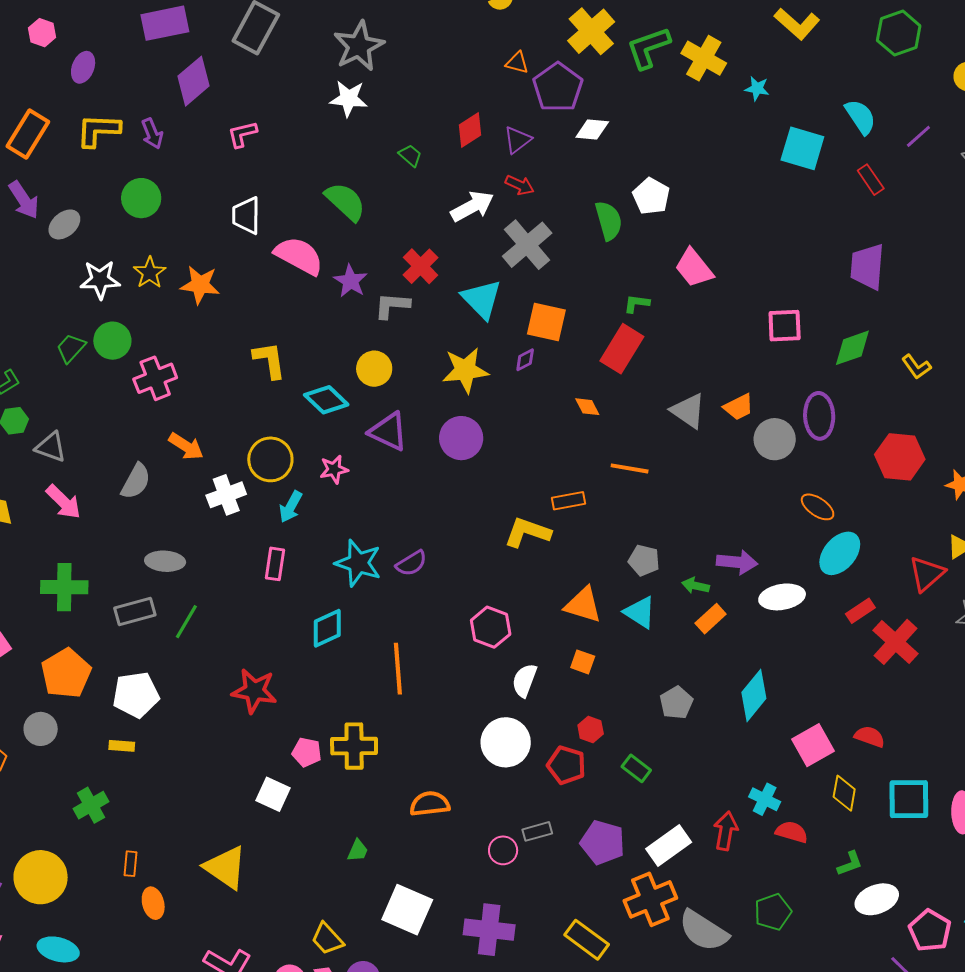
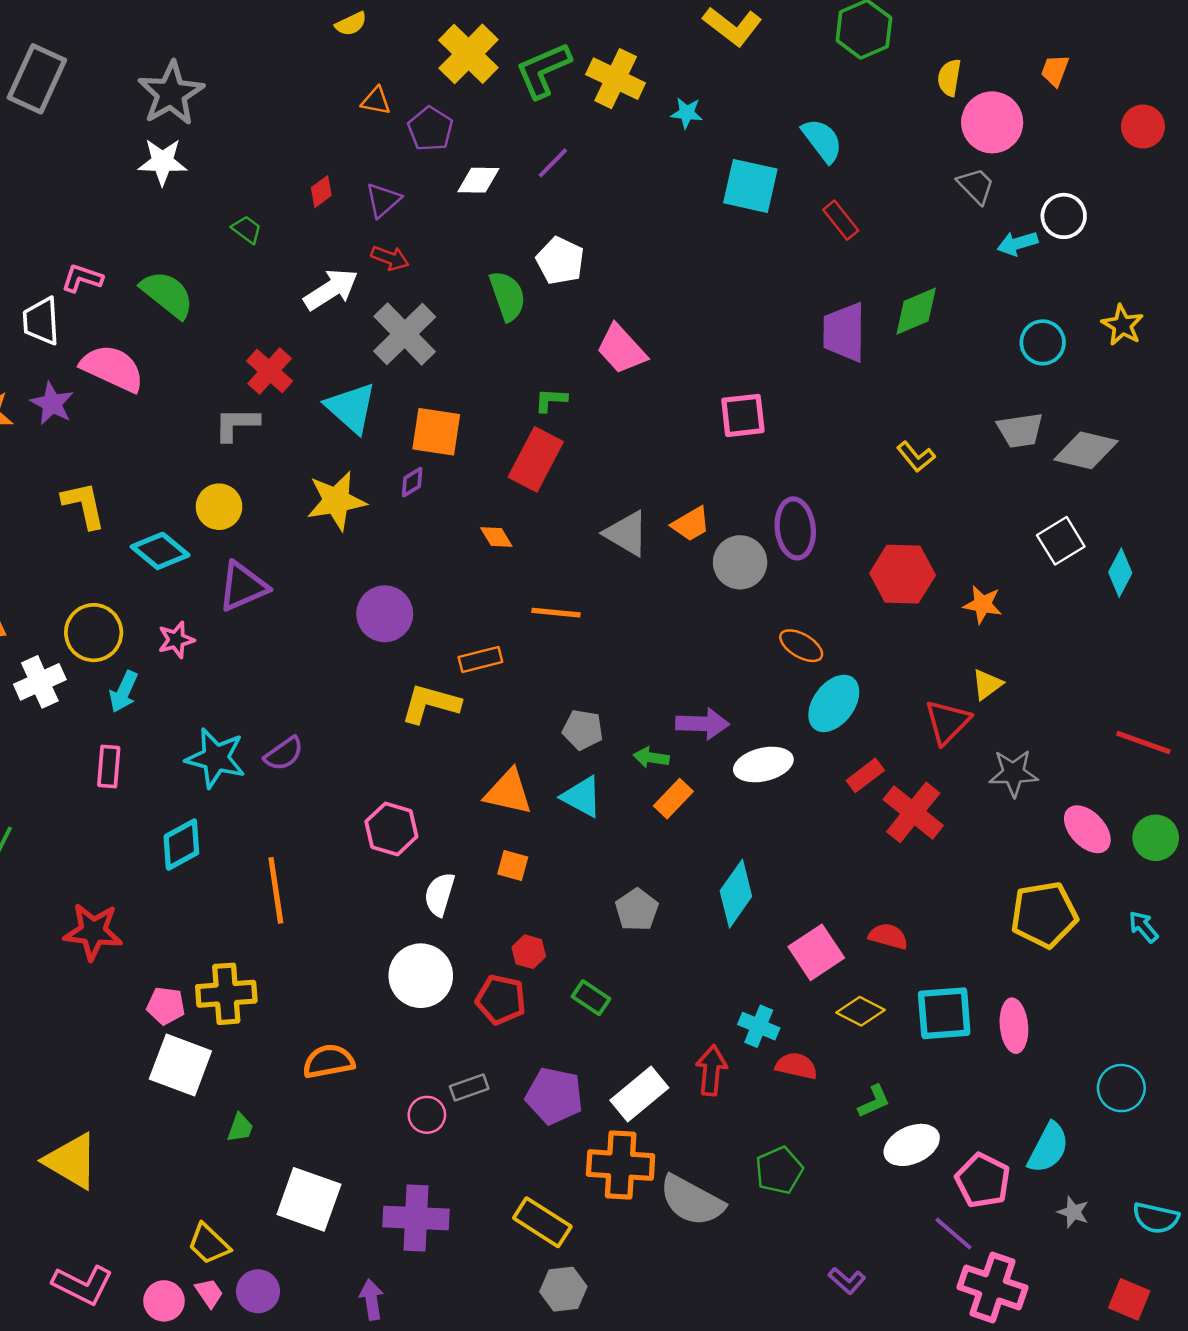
purple pentagon: (558, 87) -> (430, 129), size x0.7
red diamond: (470, 130) -> (321, 192), size x0.7
pink L-shape: (242, 134) -> (82, 278), moved, turned 36
purple line: (918, 136) -> (553, 163), moved
purple star: (350, 281) -> (52, 403), moved
green diamond: (852, 348) -> (916, 311), moved
purple triangle: (388, 432) -> (243, 586), turned -45
purple circle: (461, 438) -> (385, 614), moved
yellow diamond: (844, 793) -> (860, 1011), turned -69
white square: (273, 794) -> (180, 1065), moved, size x1.4
orange cross: (650, 899) -> (621, 1165), turned 30

